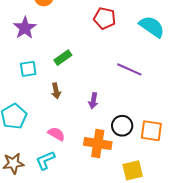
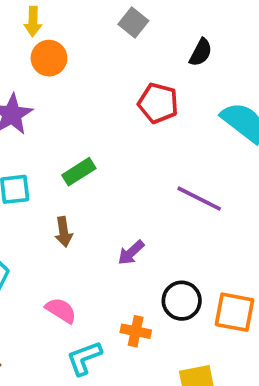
purple arrow: (93, 101) -> (131, 253), turned 35
orange cross: (98, 144) -> (136, 331), size x0.6
cyan L-shape: (45, 160) -> (84, 358), moved

